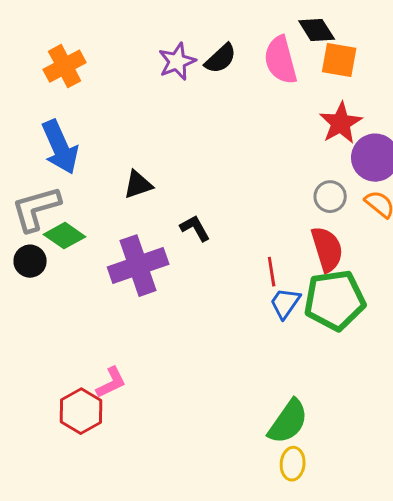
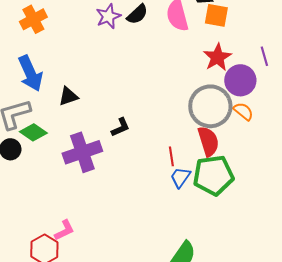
black triangle: (138, 185) -> (68, 96), moved
gray circle: (330, 197) -> (210, 106), size x2.0
black L-shape: (195, 228) -> (120, 127), turned 95

